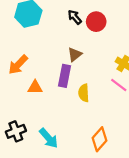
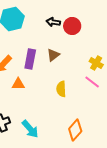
black arrow: (75, 17) -> (53, 22), turned -40
purple rectangle: (64, 76) -> (30, 59), moved

